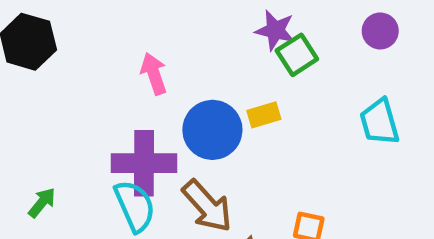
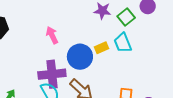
green square: (297, 55) -> (126, 17), moved
cyan trapezoid: (379, 122) -> (123, 43), moved

